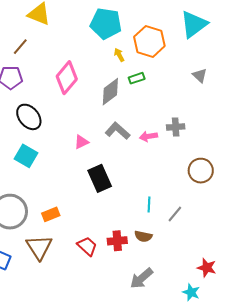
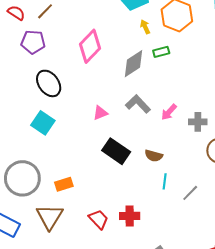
gray cross: (176, 127) -> (198, 122), moved
pink arrow: (148, 136) -> (169, 112), turned -42
black rectangle: (100, 178) -> (116, 151), turned -36
brown semicircle: (143, 236) -> (154, 156), moved

